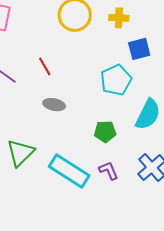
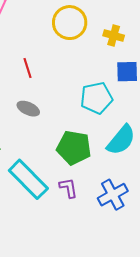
green pentagon: (105, 132) -> (74, 148), size x1.5

